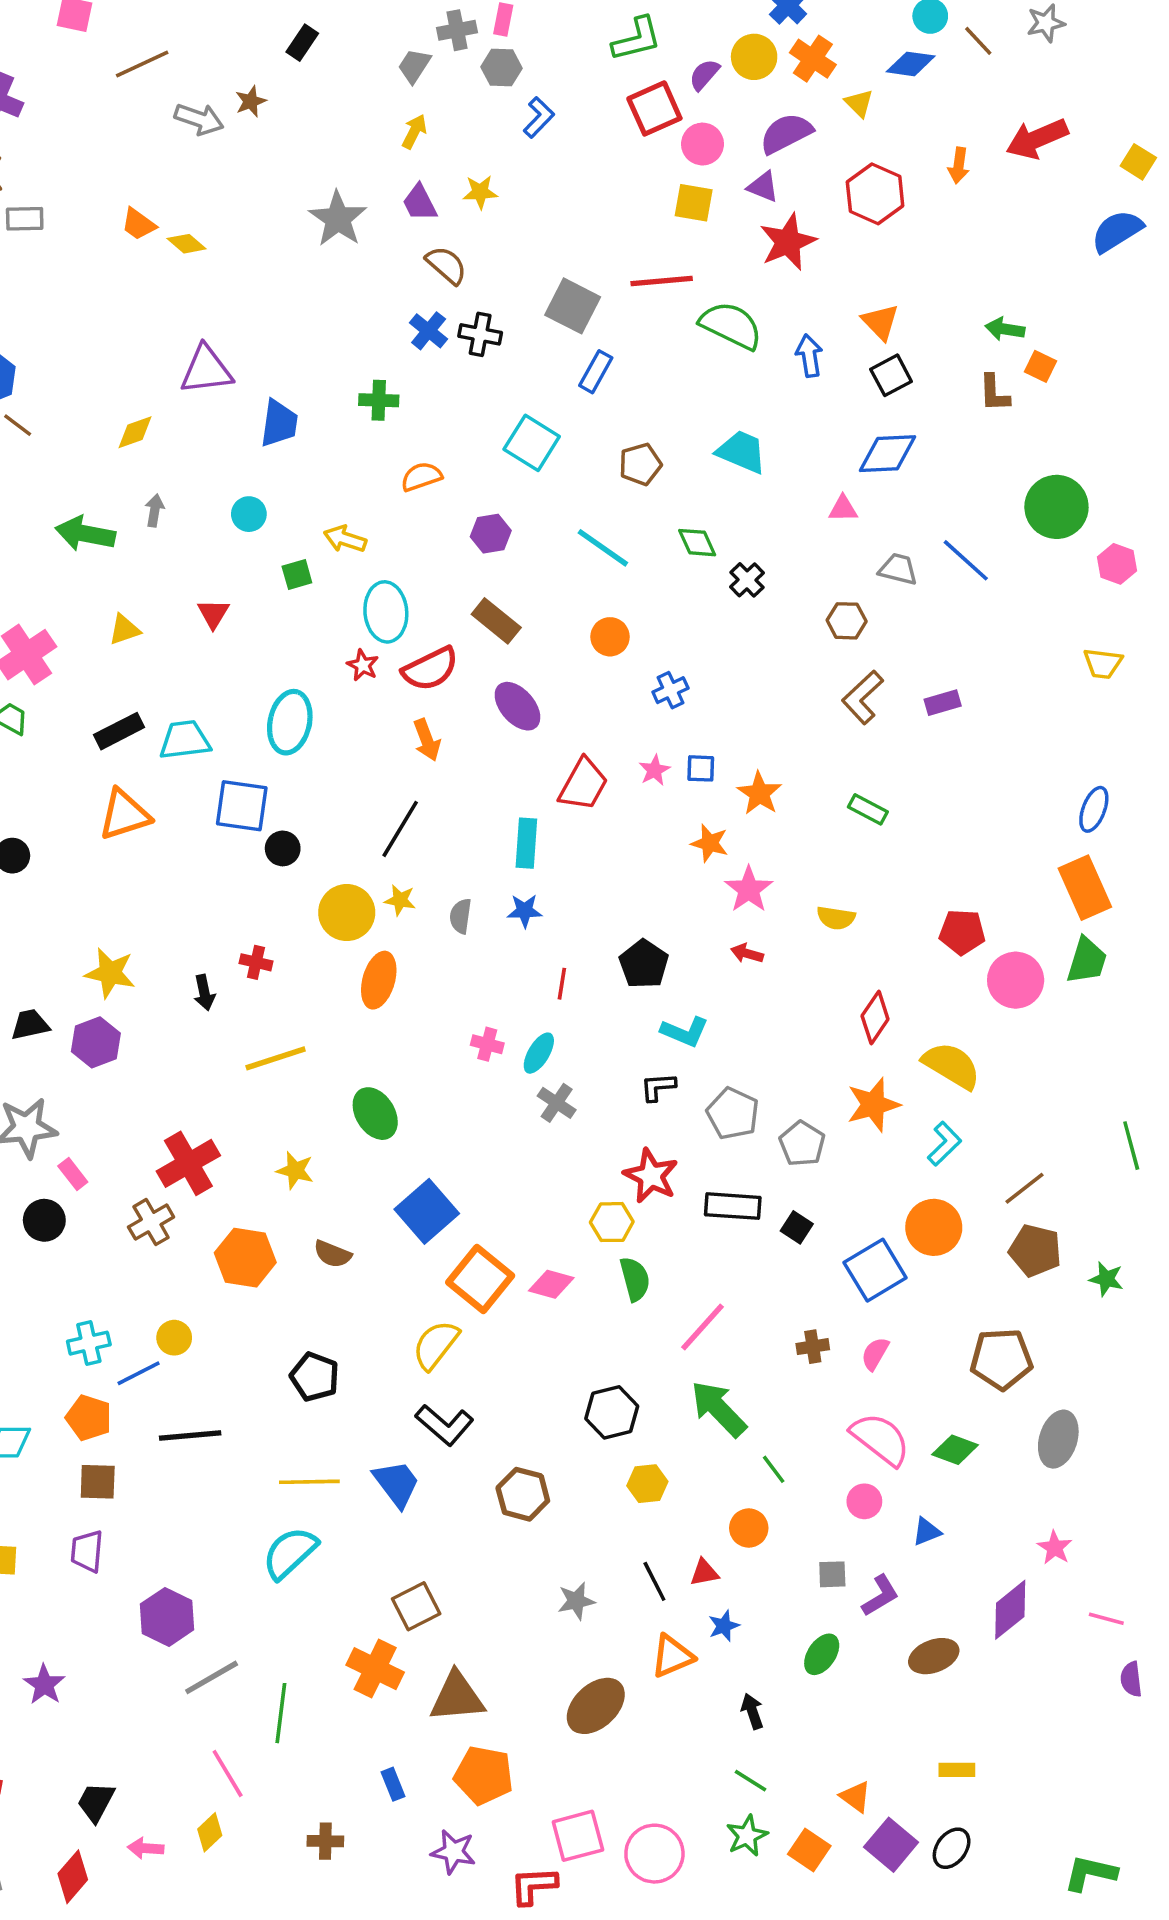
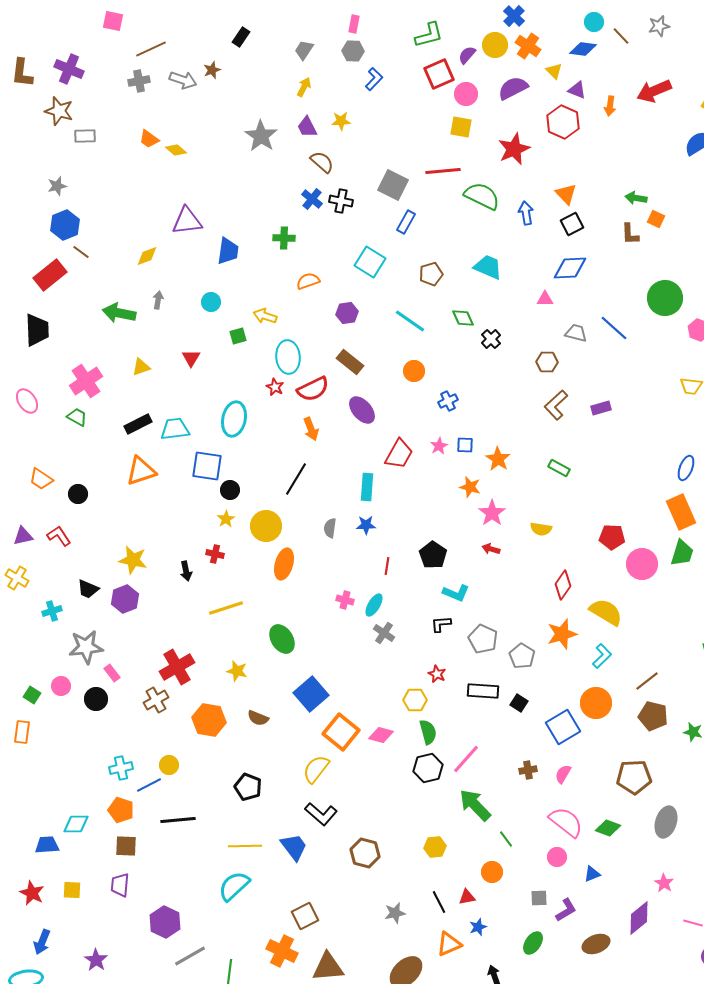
gray cross: (457, 30) -> (139, 81), moved
purple triangle: (763, 187) -> (577, 90), moved
yellow star: (400, 900) -> (226, 519), moved, turned 30
black trapezoid: (30, 1025) -> (88, 589), turned -145
red star: (651, 1176) -> (437, 674), size x0.6
black hexagon: (612, 1412) -> (428, 768), moved

